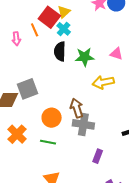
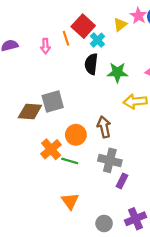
yellow triangle: (64, 12) -> (120, 25), moved
gray cross: (83, 124) -> (110, 160), moved
orange cross: (17, 134) -> (51, 149), moved

